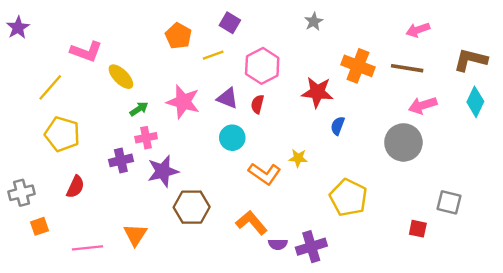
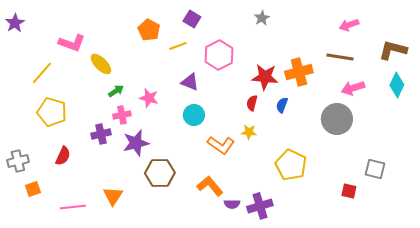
orange cross: (358, 66) -> (299, 72), moved, turned -36
pink star: (183, 102) -> (149, 98), moved, size x0.7
red semicircle: (257, 104) -> (252, 103), moved

